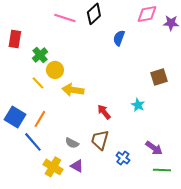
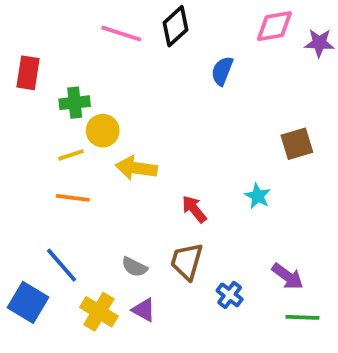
green cross: (40, 55) -> (75, 103), turned 35
yellow line: (38, 83) -> (71, 155), turned -64
blue square: (15, 117) -> (28, 302), moved
orange line: (40, 119) -> (73, 198), moved, turned 66

